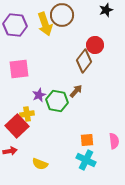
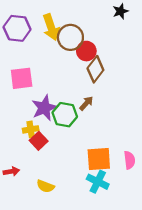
brown circle: (62, 15) -> (70, 37), moved
red circle: (95, 45) -> (86, 51), moved
purple star: (39, 95) -> (44, 108), size x1.6
red square: (17, 126) -> (39, 141), moved, size x0.7
orange square: (87, 140) -> (99, 159), size x1.6

